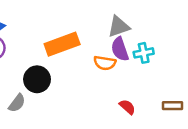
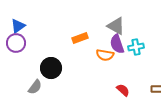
gray triangle: (119, 27) -> (116, 26), turned 48
orange rectangle: (62, 44) -> (80, 38), moved, size x0.6

